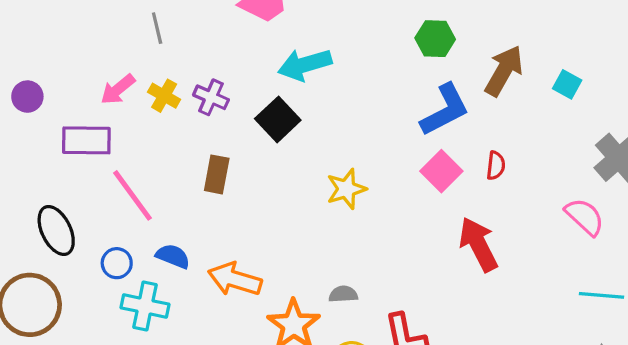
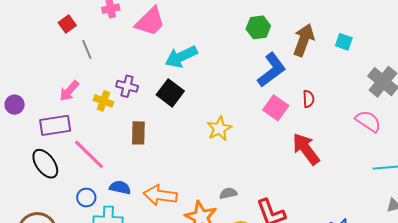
yellow cross: (164, 96) -> (103, 101), moved
black ellipse: (56, 230) -> (45, 164), moved

